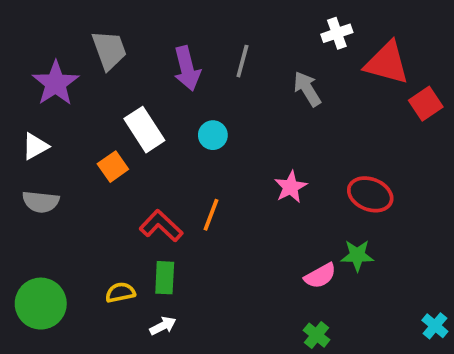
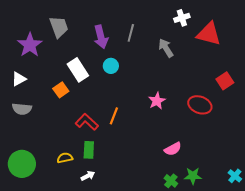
red square: (426, 104) -> (225, 81), moved
cyan circle: (213, 135) -> (111, 66), moved
green star: (357, 255) -> (193, 176), moved

